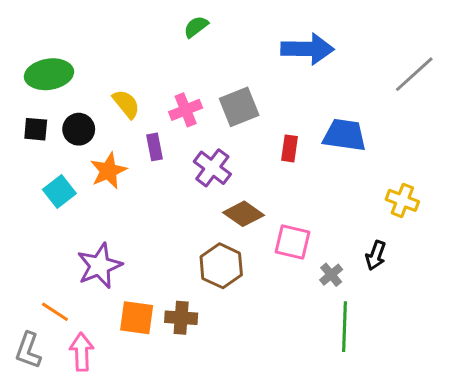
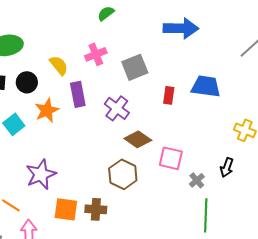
pink cross: (186, 110) -> (96, 54), moved
purple rectangle: (154, 147) -> (78, 94), size x1.4

